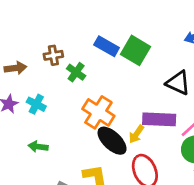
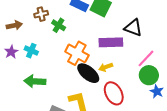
purple rectangle: (159, 119) -> (111, 42), moved
yellow arrow: (136, 134) -> (106, 67), turned 40
green arrow: (38, 147) -> (35, 81), size x1.5

